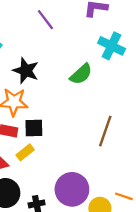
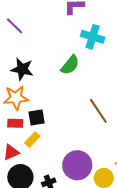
purple line: (45, 20) -> (15, 26), moved
brown line: (105, 131) -> (98, 111), turned -44

